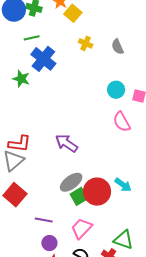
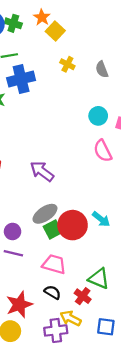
blue cross: (43, 59) -> (21, 79), turned 35
pink trapezoid: (82, 228) -> (54, 264), turned 60
purple circle: (49, 243) -> (13, 232), moved

